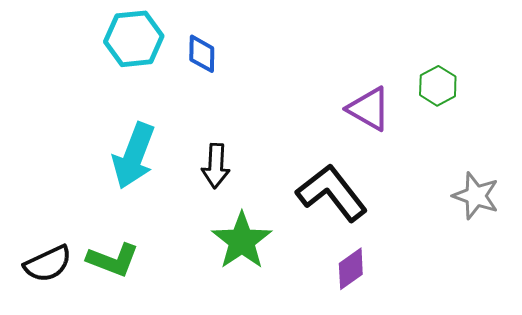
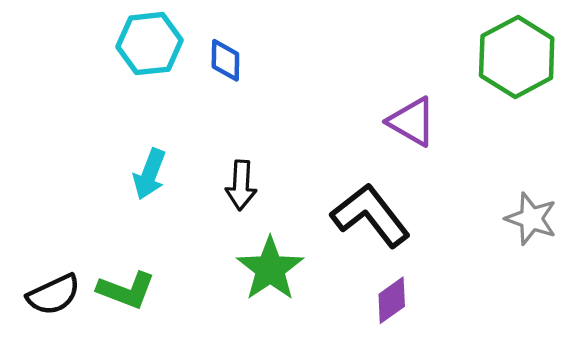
green hexagon: (438, 86) -> (517, 57), moved, size x1.8
cyan arrow: (134, 156) -> (150, 174), size x0.7

